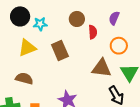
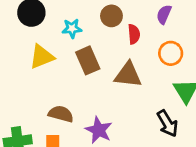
cyan star: (40, 24) -> (72, 28), moved
brown triangle: (102, 68) -> (128, 75), moved
brown semicircle: (24, 78) -> (61, 114), moved

